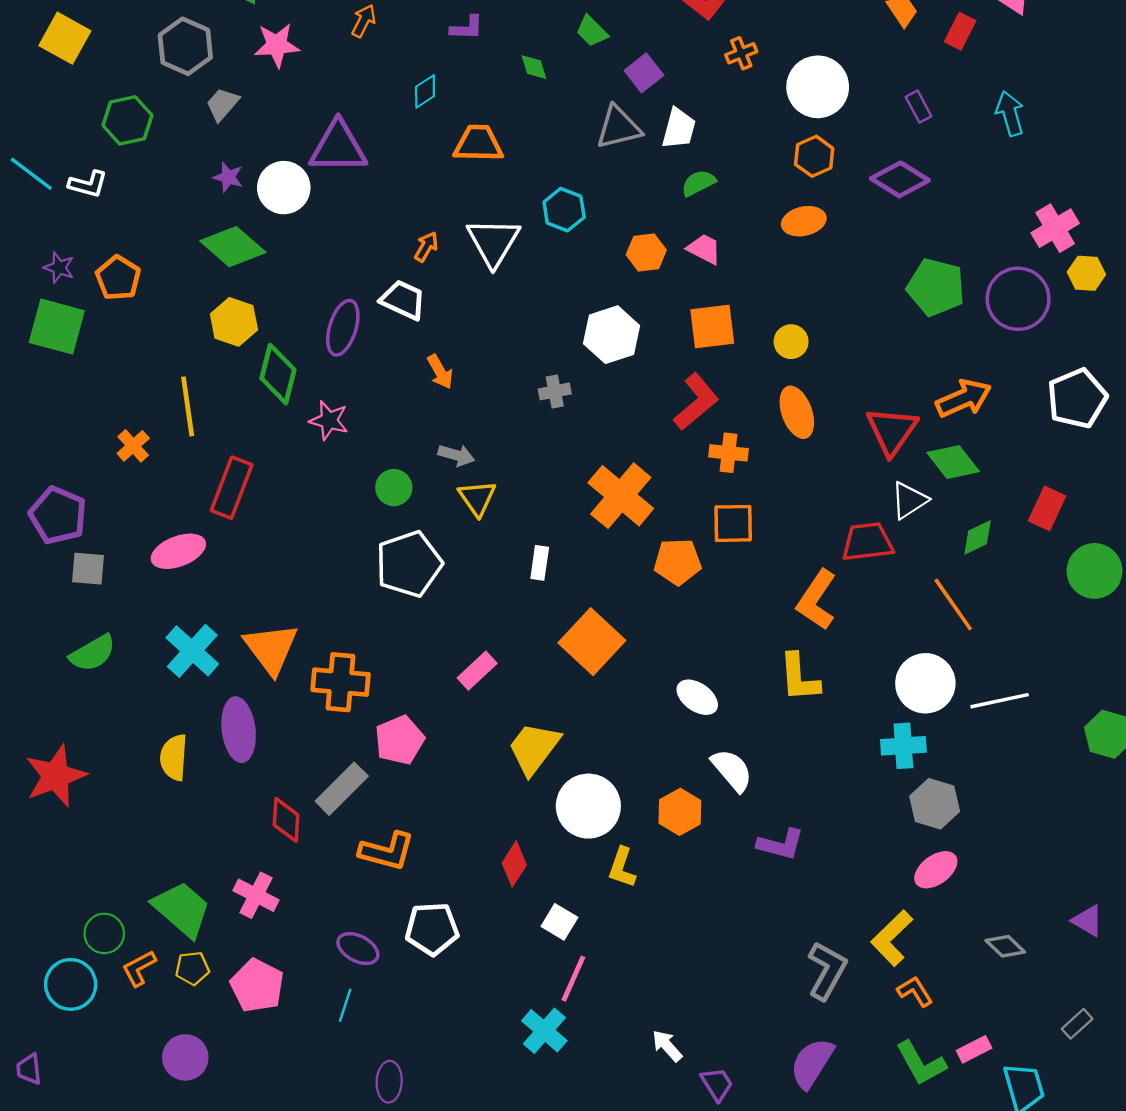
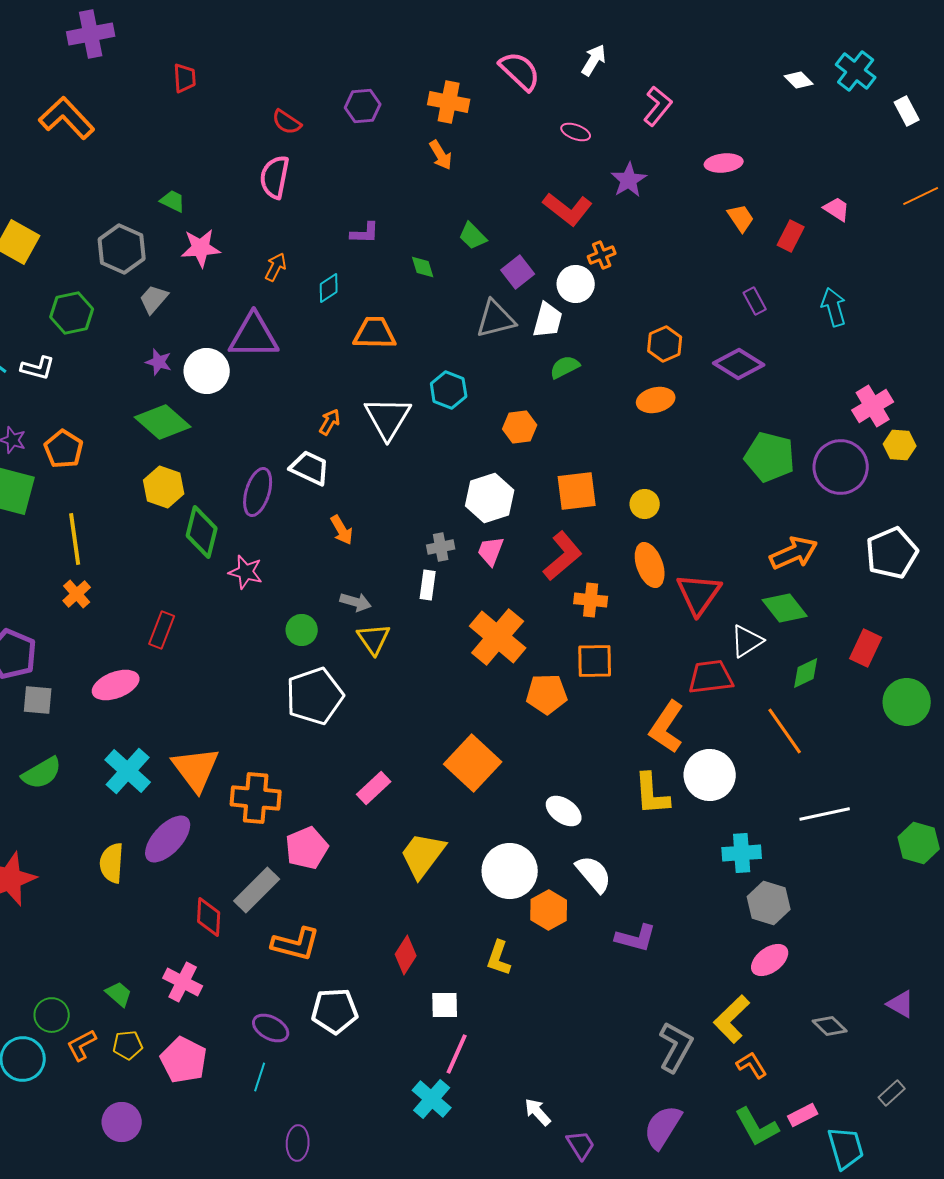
orange arrow: (364, 21) -> (276, 267), moved
white circle: (818, 87) -> (576, 284), moved, size x0.7
pink trapezoid: (704, 249) -> (491, 551), moved, turned -96
yellow line: (188, 406) -> (75, 539), moved
red triangle: (892, 431) -> (699, 594), moved
red rectangle: (232, 488) -> (162, 630), size x0.7
white rectangle: (540, 563) -> (428, 585), moved
white circle: (925, 683) -> (710, 775), moved
purple ellipse: (239, 730) -> (168, 839), turned 50
white circle: (588, 806) -> (510, 871), moved
green trapezoid: (182, 909) -> (119, 994), size x0.5
white square: (559, 922) -> (445, 1005), turned -32

